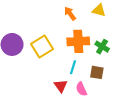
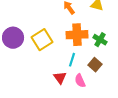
brown square: (97, 72) -> (95, 65), turned 32

